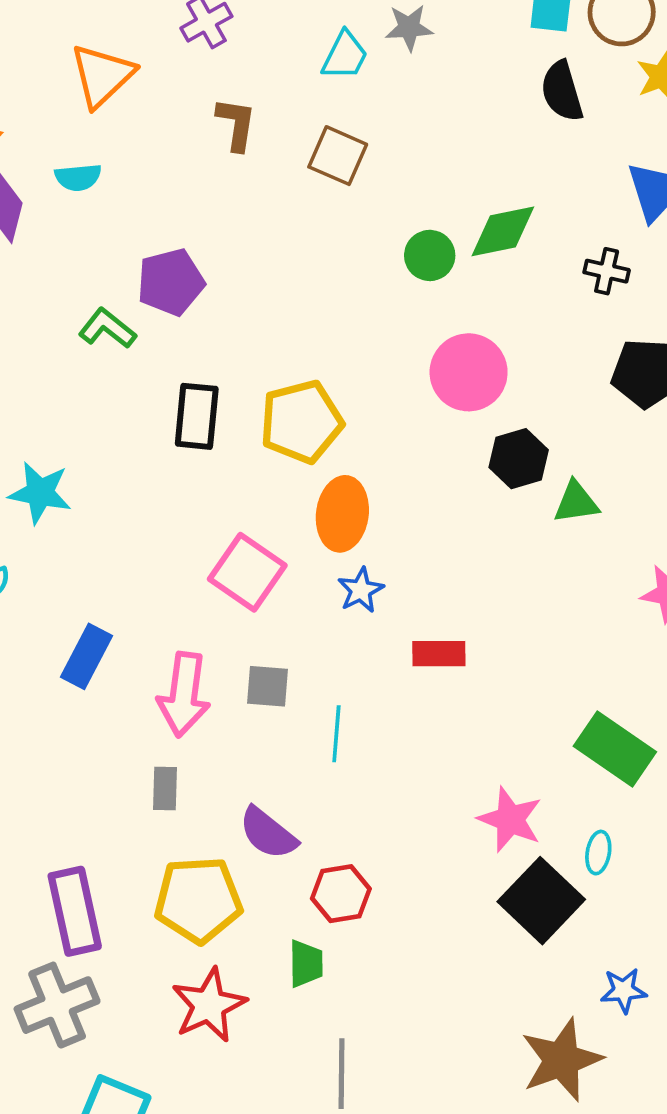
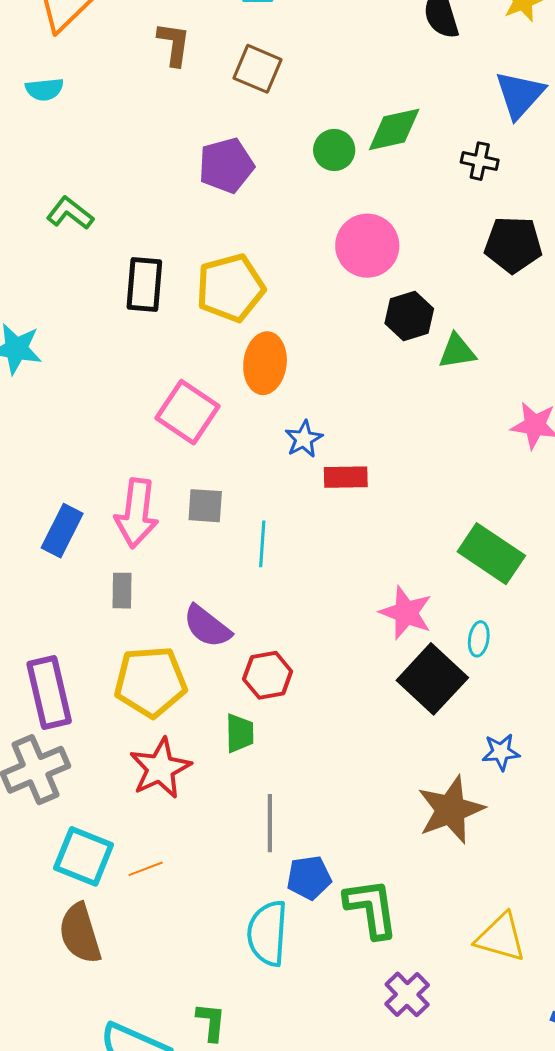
purple pentagon: (171, 282) -> (226, 165), moved
blue star: (361, 590) -> (304, 439), moved
blue rectangle: (87, 656) -> (62, 531), moved

